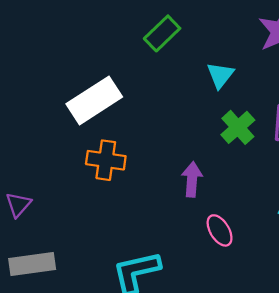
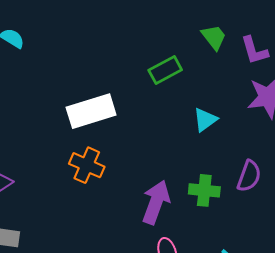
green cross: (238, 127) -> (204, 190), moved, turned 32
purple arrow: (192, 179) -> (156, 202), size x1.4

